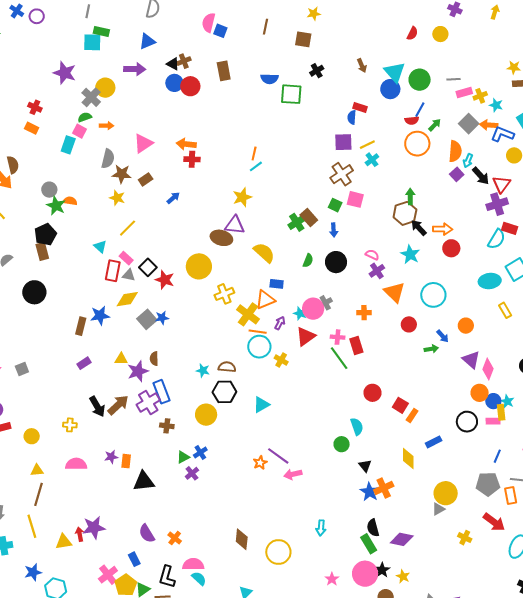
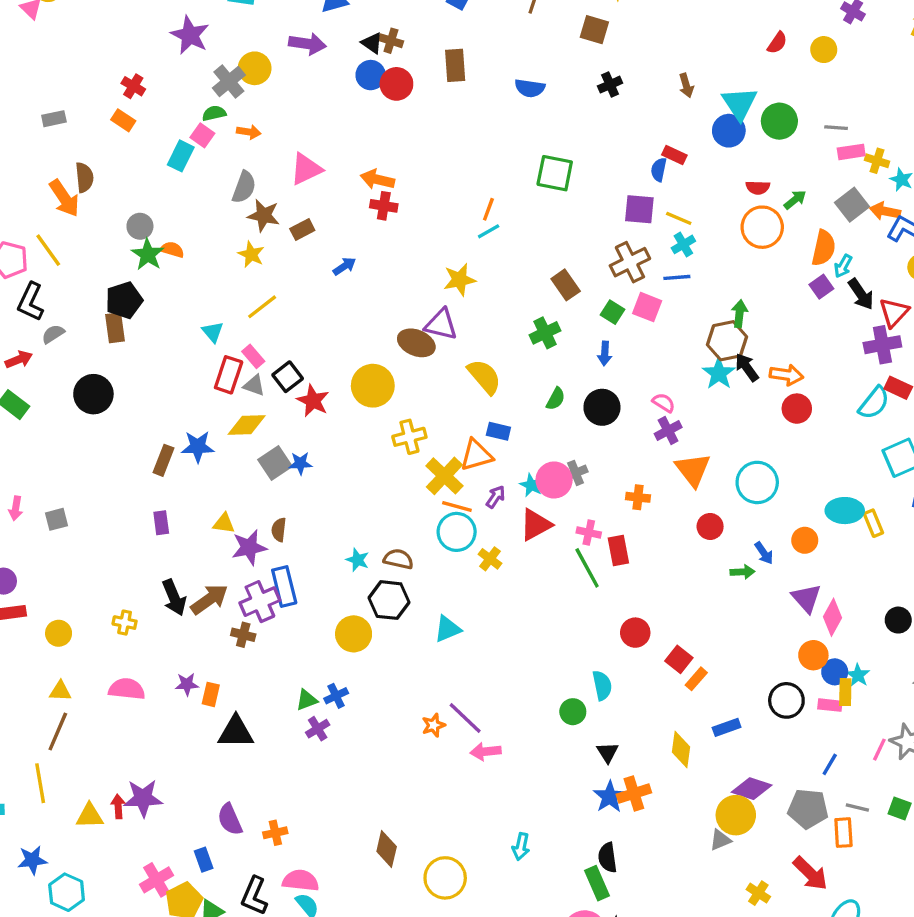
brown cross: (184, 61) -> (391, 41), turned 32
green square: (291, 94) -> (555, 173), moved
yellow cross: (480, 96) -> (877, 161), turned 32
blue line: (420, 110) -> (677, 277), moved, turned 49
yellow line: (367, 145) -> (679, 218), turned 42
brown rectangle: (309, 218) -> (566, 285), moved
cyan star: (410, 254) -> (719, 373), moved
cyan ellipse: (490, 281) -> (845, 511), moved
purple rectangle: (84, 363) -> (161, 523), turned -72
brown cross: (167, 426) -> (243, 635), moved
orange cross: (175, 538) -> (275, 833), turned 32
purple diamond: (402, 539) -> (752, 789), moved

